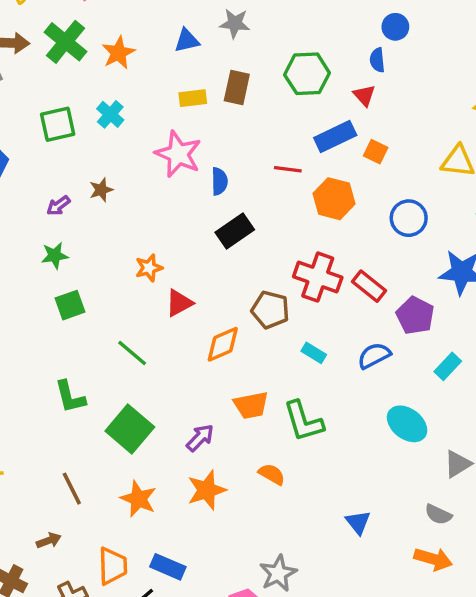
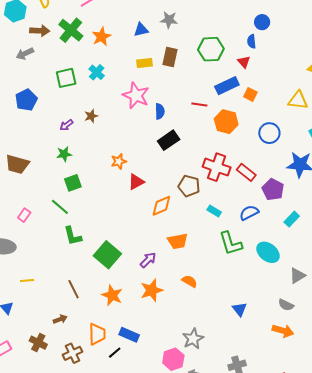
green line: (132, 353) -> (60, 207), moved
green L-shape: (303, 421) -> (231, 243), moved

